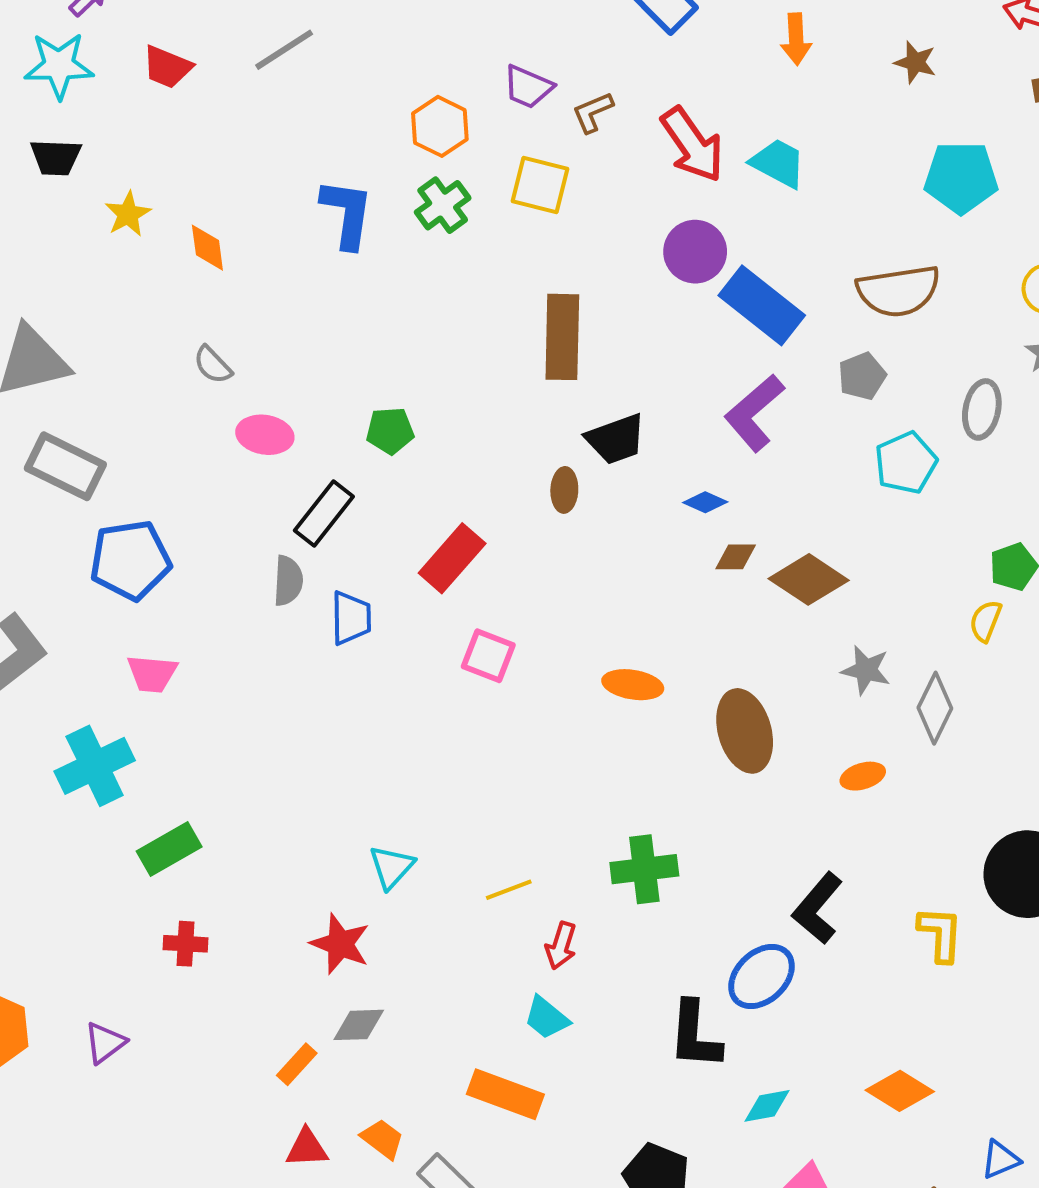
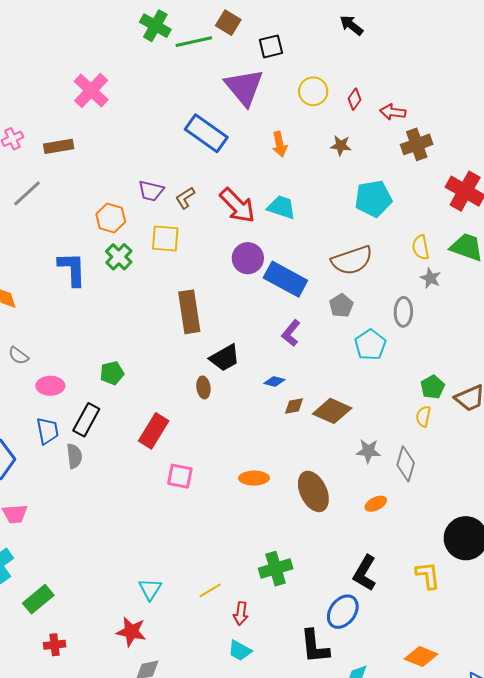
purple L-shape: (754, 413) -> (291, 333), size x0.7
blue trapezoid: (351, 618) -> (48, 431), moved

